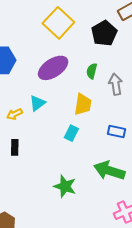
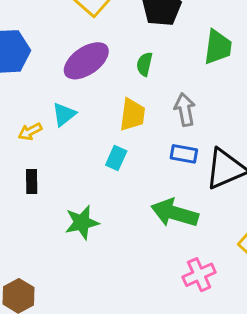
gray arrow: (116, 84) -> (185, 110), moved
green star: (65, 186) -> (82, 222), moved, turned -30

